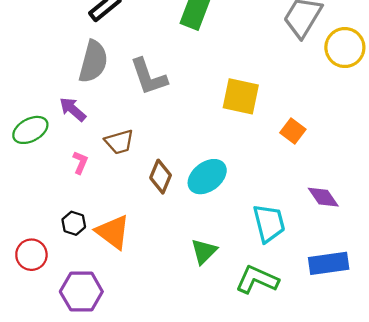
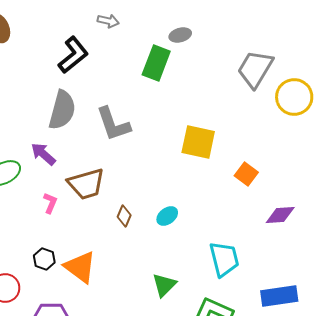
brown trapezoid: (119, 142) -> (86, 184), size x1.4
brown diamond: (161, 177) -> (124, 216), size x0.7
cyan ellipse: (207, 177) -> (167, 216), size x0.6
purple diamond: (323, 197) -> (280, 215), moved, turned -60

